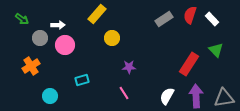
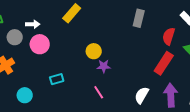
red semicircle: (190, 15) -> (169, 36), moved
gray rectangle: (164, 19) -> (139, 18), turned -42
yellow circle: (112, 38) -> (94, 51), moved

